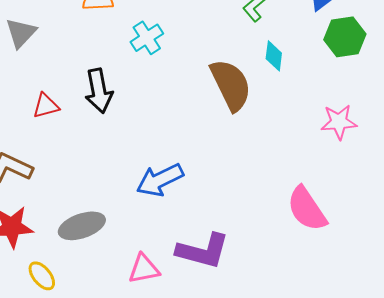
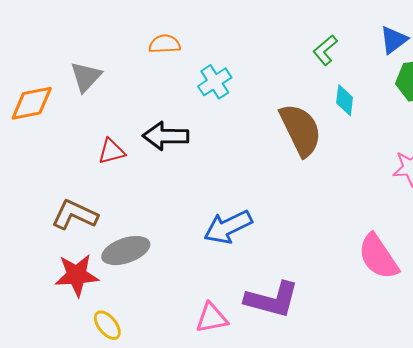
black arrow: (99, 91) -> (166, 136), turned 102
gray ellipse: (82, 226) -> (126, 251), moved

